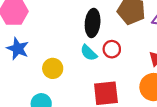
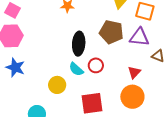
yellow circle: (53, 68) -> (57, 85), moved

